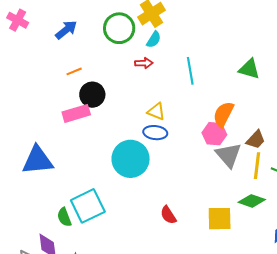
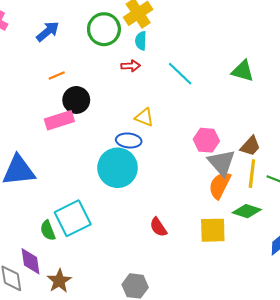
cyan semicircle: (154, 40) -> (141, 41), turned 150
cyan line: (190, 71) -> (180, 74), turned -36
orange semicircle: (223, 114) -> (220, 185), moved
blue ellipse: (155, 133) -> (129, 140), moved

